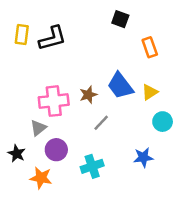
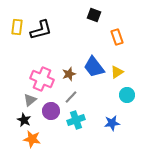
pink cross: (54, 101) -> (42, 79), turned 30
gray line: (101, 123) -> (71, 97), moved
purple circle: (56, 150) -> (51, 111), moved
black star: (17, 154) -> (24, 120), moved
cyan cross: (92, 166) -> (76, 120), moved

